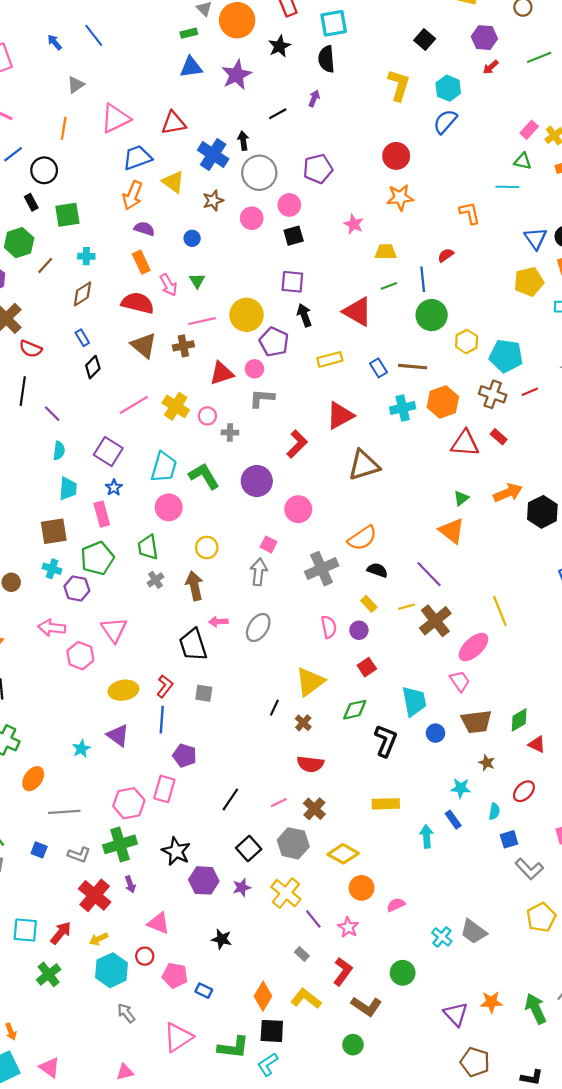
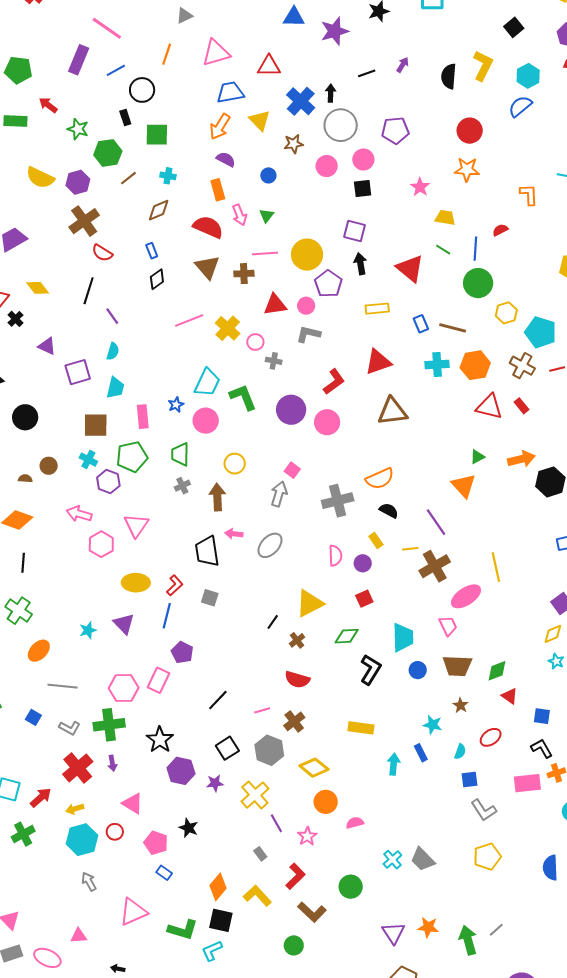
black semicircle: (326, 59) -> (449, 76), moved
green line: (389, 286) -> (443, 250), turned 42
purple square: (108, 452) -> (78, 372), moved, turned 32
blue star: (114, 488) -> (176, 405), moved
pink circle: (298, 509) -> (327, 422), moved
pink pentagon: (175, 975) -> (156, 843), moved

